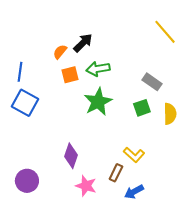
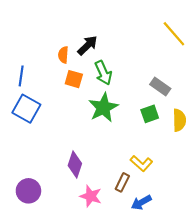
orange semicircle: (60, 52) -> (63, 55), turned -35
green arrow: (98, 69) -> (103, 73), turned -105
orange square: (70, 75) -> (74, 79), turned 30

